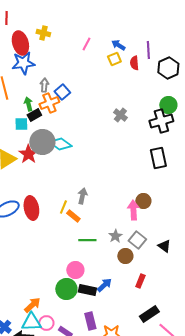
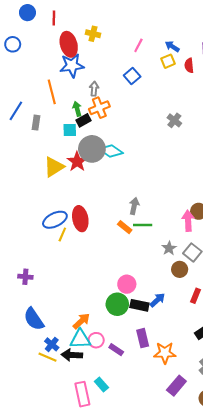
blue square: (62, 92) -> (132, 76), moved
yellow line: (63, 207) -> (62, 235), moved
green line: (87, 240) -> (143, 225), moved

